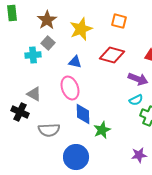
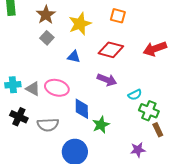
cyan cross: (33, 55) -> (13, 85), moved
purple arrow: (138, 79) -> (107, 80), moved
pink ellipse: (70, 88) -> (57, 88), moved, turned -55
black cross: (20, 112) -> (19, 117), moved

